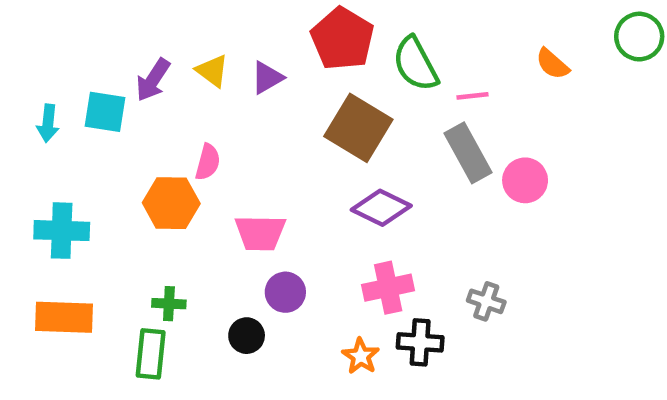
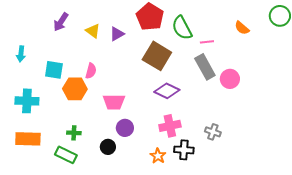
purple arrow: (153, 80) -> (61, 22), moved
cyan square: (105, 112) -> (54, 70), moved
green rectangle: (151, 354) -> (66, 155), turned -70

